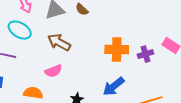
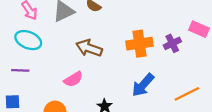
brown arrow: (59, 42) -> (89, 48), moved

